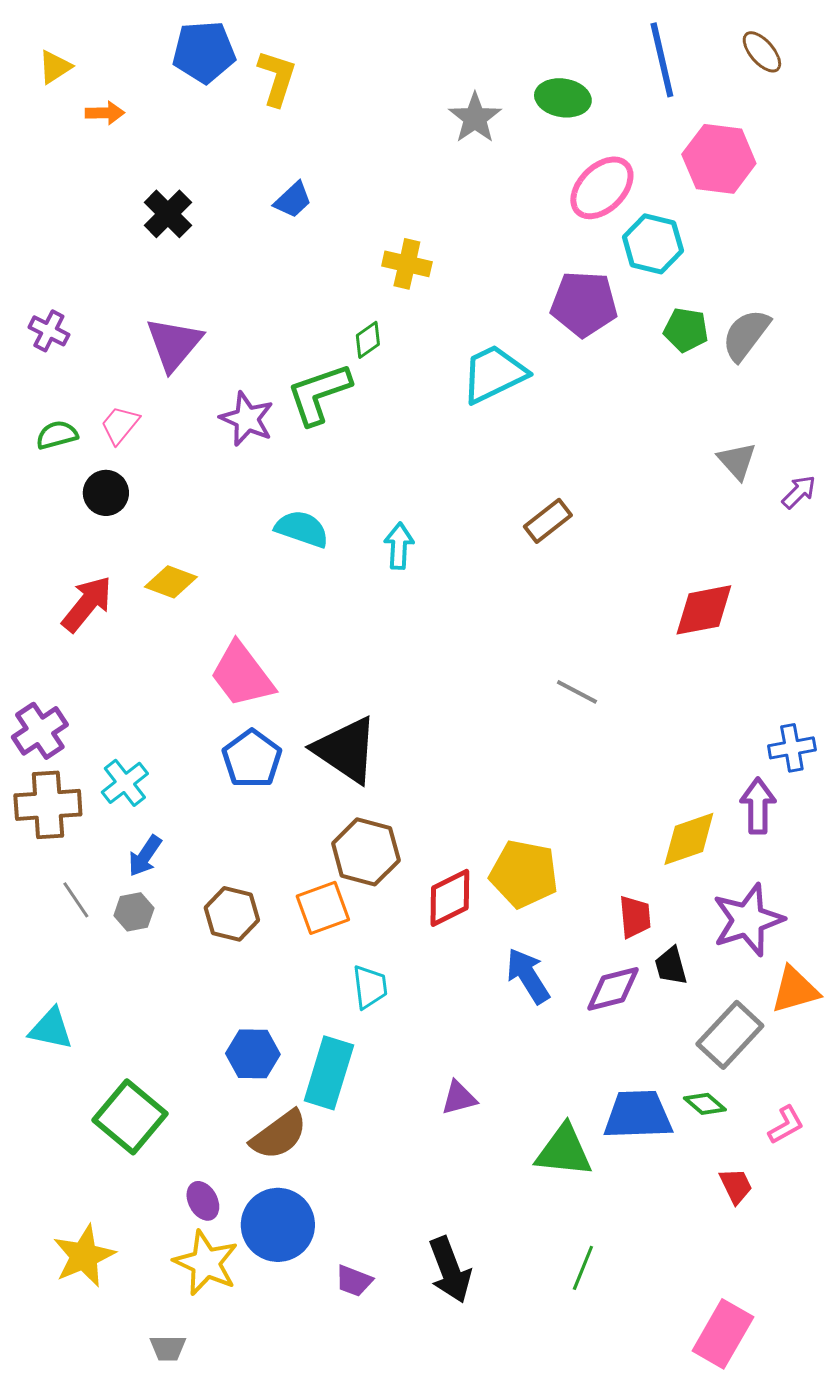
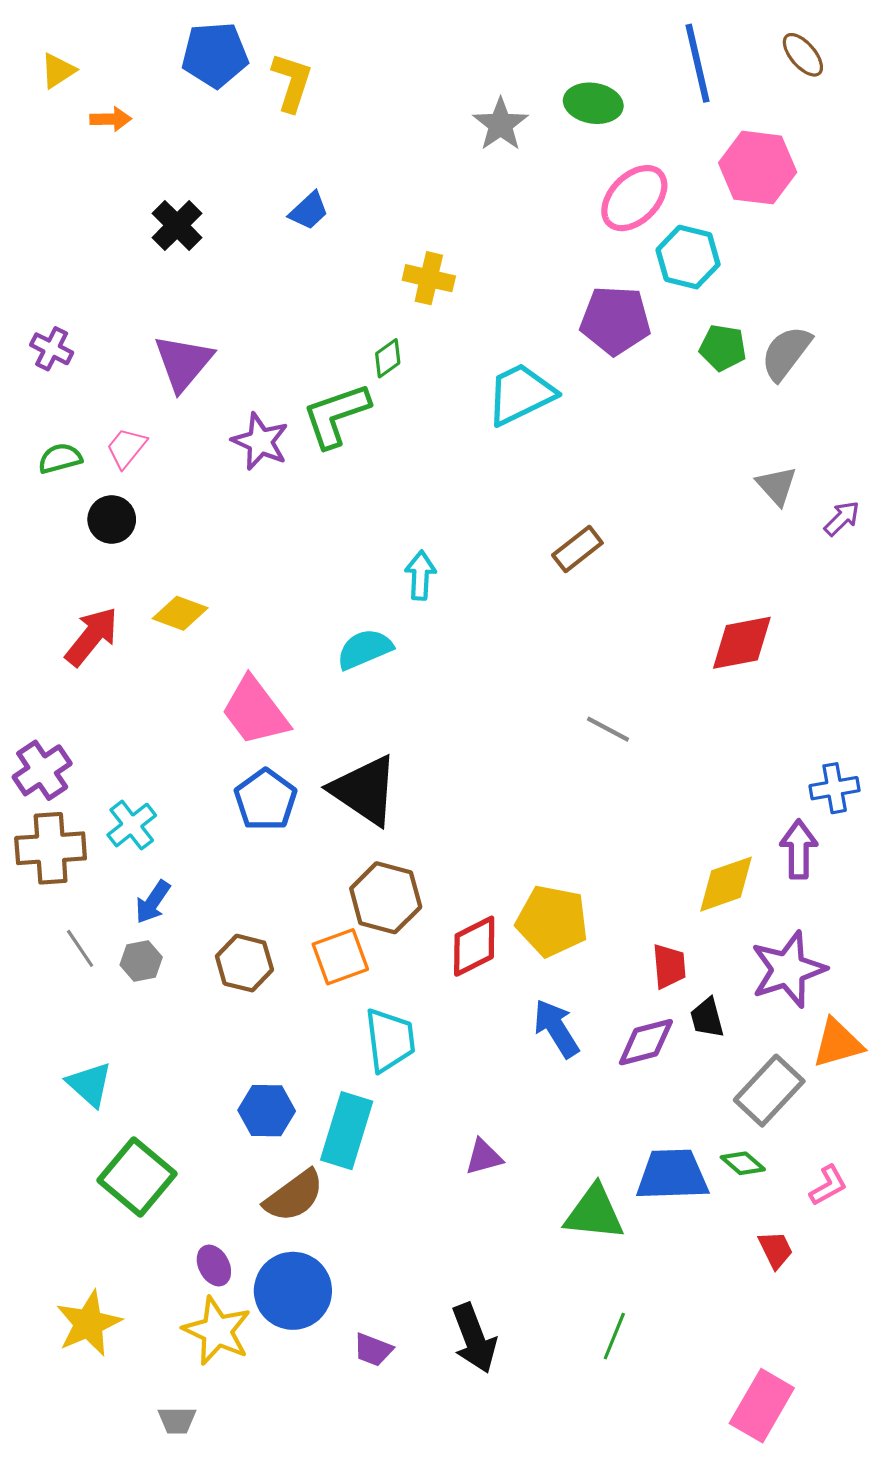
cyan semicircle: (302, 529) -> (365, 649), moved, turned -42
cyan trapezoid: (370, 987) -> (390, 1040), size x1.4
cyan triangle: (51, 1029) -> (90, 1084), moved, turned 30

